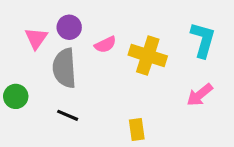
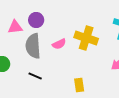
pink triangle: (36, 38) -> (15, 27), turned 49
pink semicircle: (105, 45) -> (59, 44), moved

